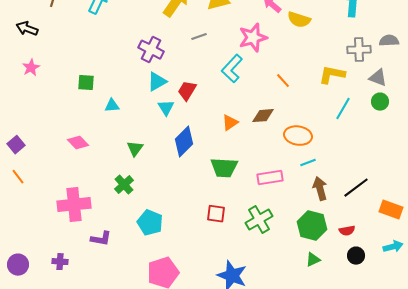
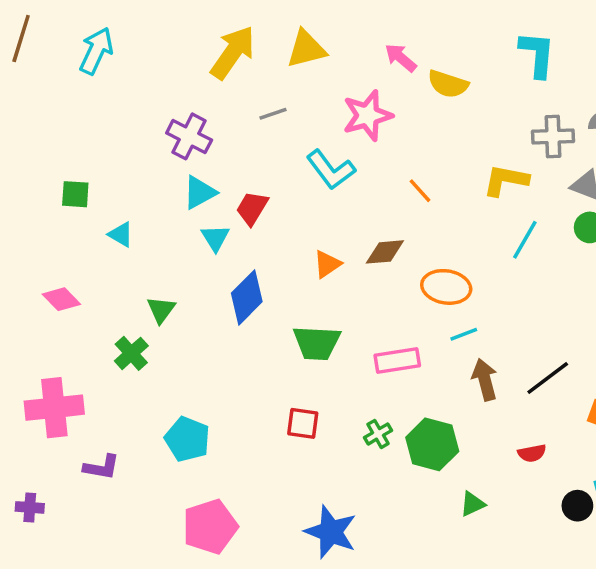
cyan L-shape: (232, 69) -> (331, 170), turned -80
cyan triangle: (112, 106) -> (121, 234), turned 35
green cross: (124, 185) -> (131, 353), moved
green cross: (259, 220) -> (378, 434), size x0.6
green hexagon: (312, 226) -> (432, 444), moved
black circle: (356, 256) -> (577, 506), moved

